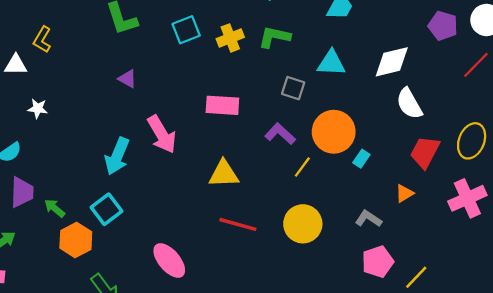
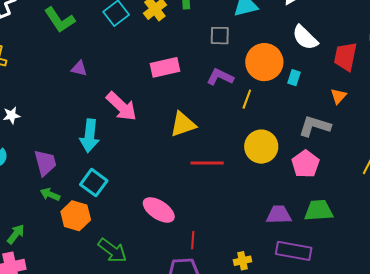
white semicircle: (409, 104) -> (305, 38), moved
purple trapezoid: (22, 192) -> (45, 163), moved
gray L-shape: (368, 219) -> (315, 126), size x1.4
pink pentagon: (378, 262) -> (305, 164), moved

